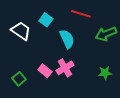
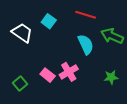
green arrow: (106, 34) -> (112, 36), turned 45
cyan semicircle: (67, 39) -> (86, 44), moved

